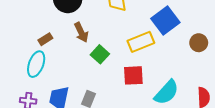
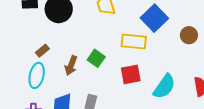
brown arrow: (81, 32) -> (71, 66), moved, turned 54
yellow rectangle: (141, 42) -> (134, 41), turned 35

